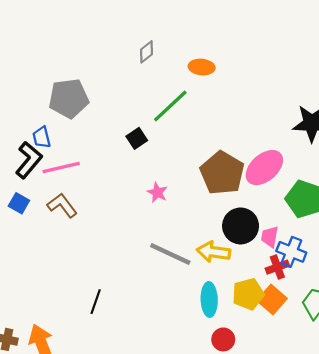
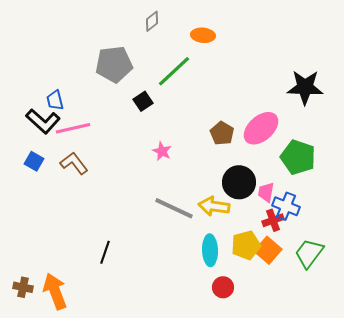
gray pentagon: (69, 98) -> (114, 64), moved
black L-shape: (29, 160) -> (43, 121), turned 92
brown pentagon: (222, 173) -> (222, 133), size x0.6

